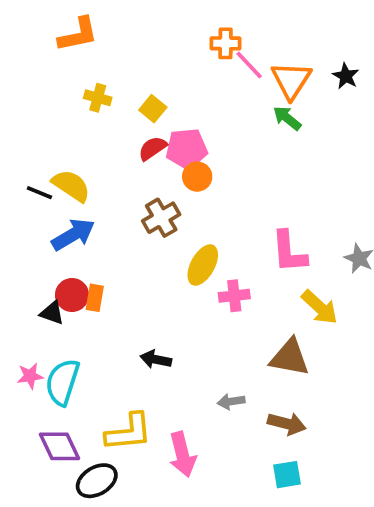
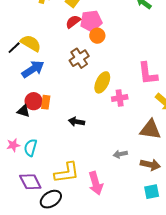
black line: (39, 193) -> (14, 48), turned -64
black arrow: (156, 359) -> (76, 122), moved
cyan semicircle: (62, 382) -> (30, 148), size x0.7

